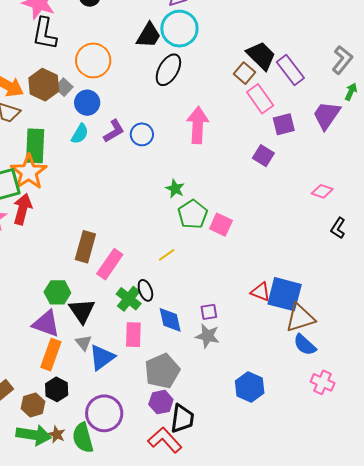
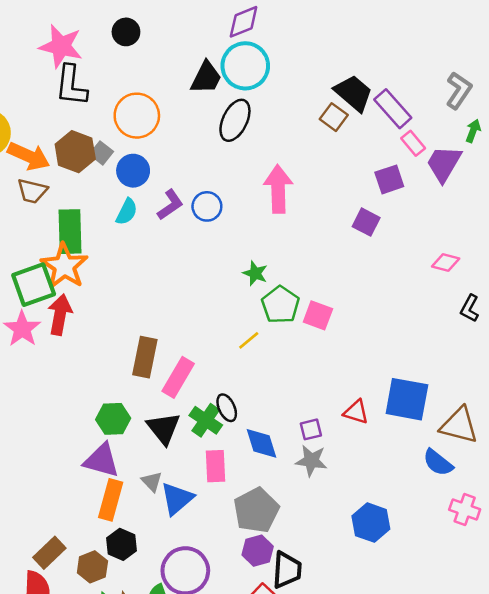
pink rectangle: (260, 99) -> (413, 143), moved, size x0.7
yellow line: (167, 255) -> (249, 340), moved
red triangle: (260, 292) -> (356, 412), moved
black triangle: (82, 311) -> (164, 428), moved
brown triangle: (300, 318) -> (459, 425), moved, turned 36

